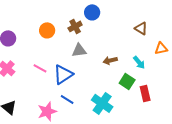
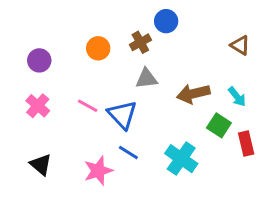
brown arrow: (110, 60) -> (193, 94), size x1.5
blue triangle: (63, 74) -> (122, 115), turned -40

